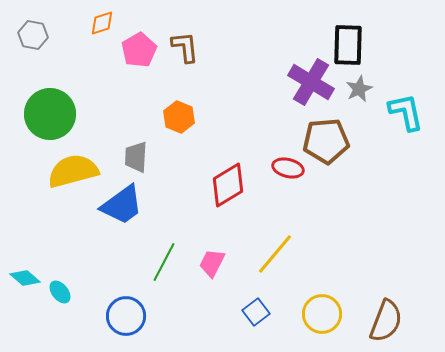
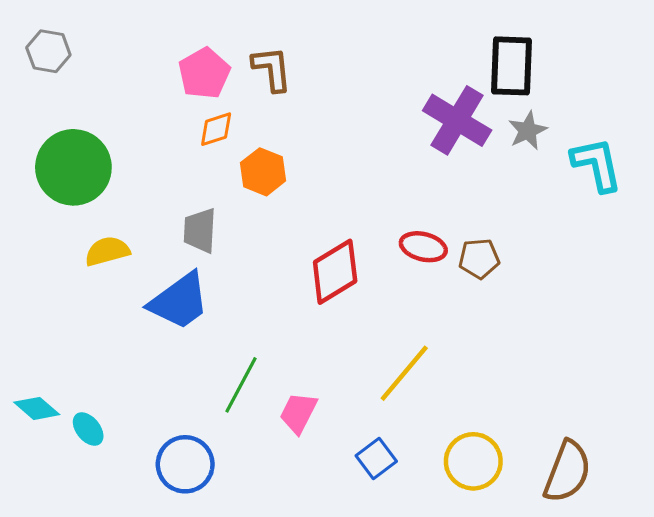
orange diamond: (102, 23) -> (216, 129), moved
brown pentagon: (326, 141) -> (479, 258), moved, size x0.6
yellow semicircle: (73, 171) -> (107, 251), size x0.6
pink trapezoid: (212, 263) -> (298, 413), moved

